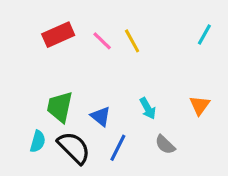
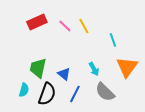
cyan line: (204, 35) -> (113, 40), moved, turned -48
orange triangle: (200, 105) -> (127, 67), size x1.6
gray semicircle: (165, 145) -> (105, 92), size x1.5
black semicircle: (74, 148) -> (47, 94), turned 65

